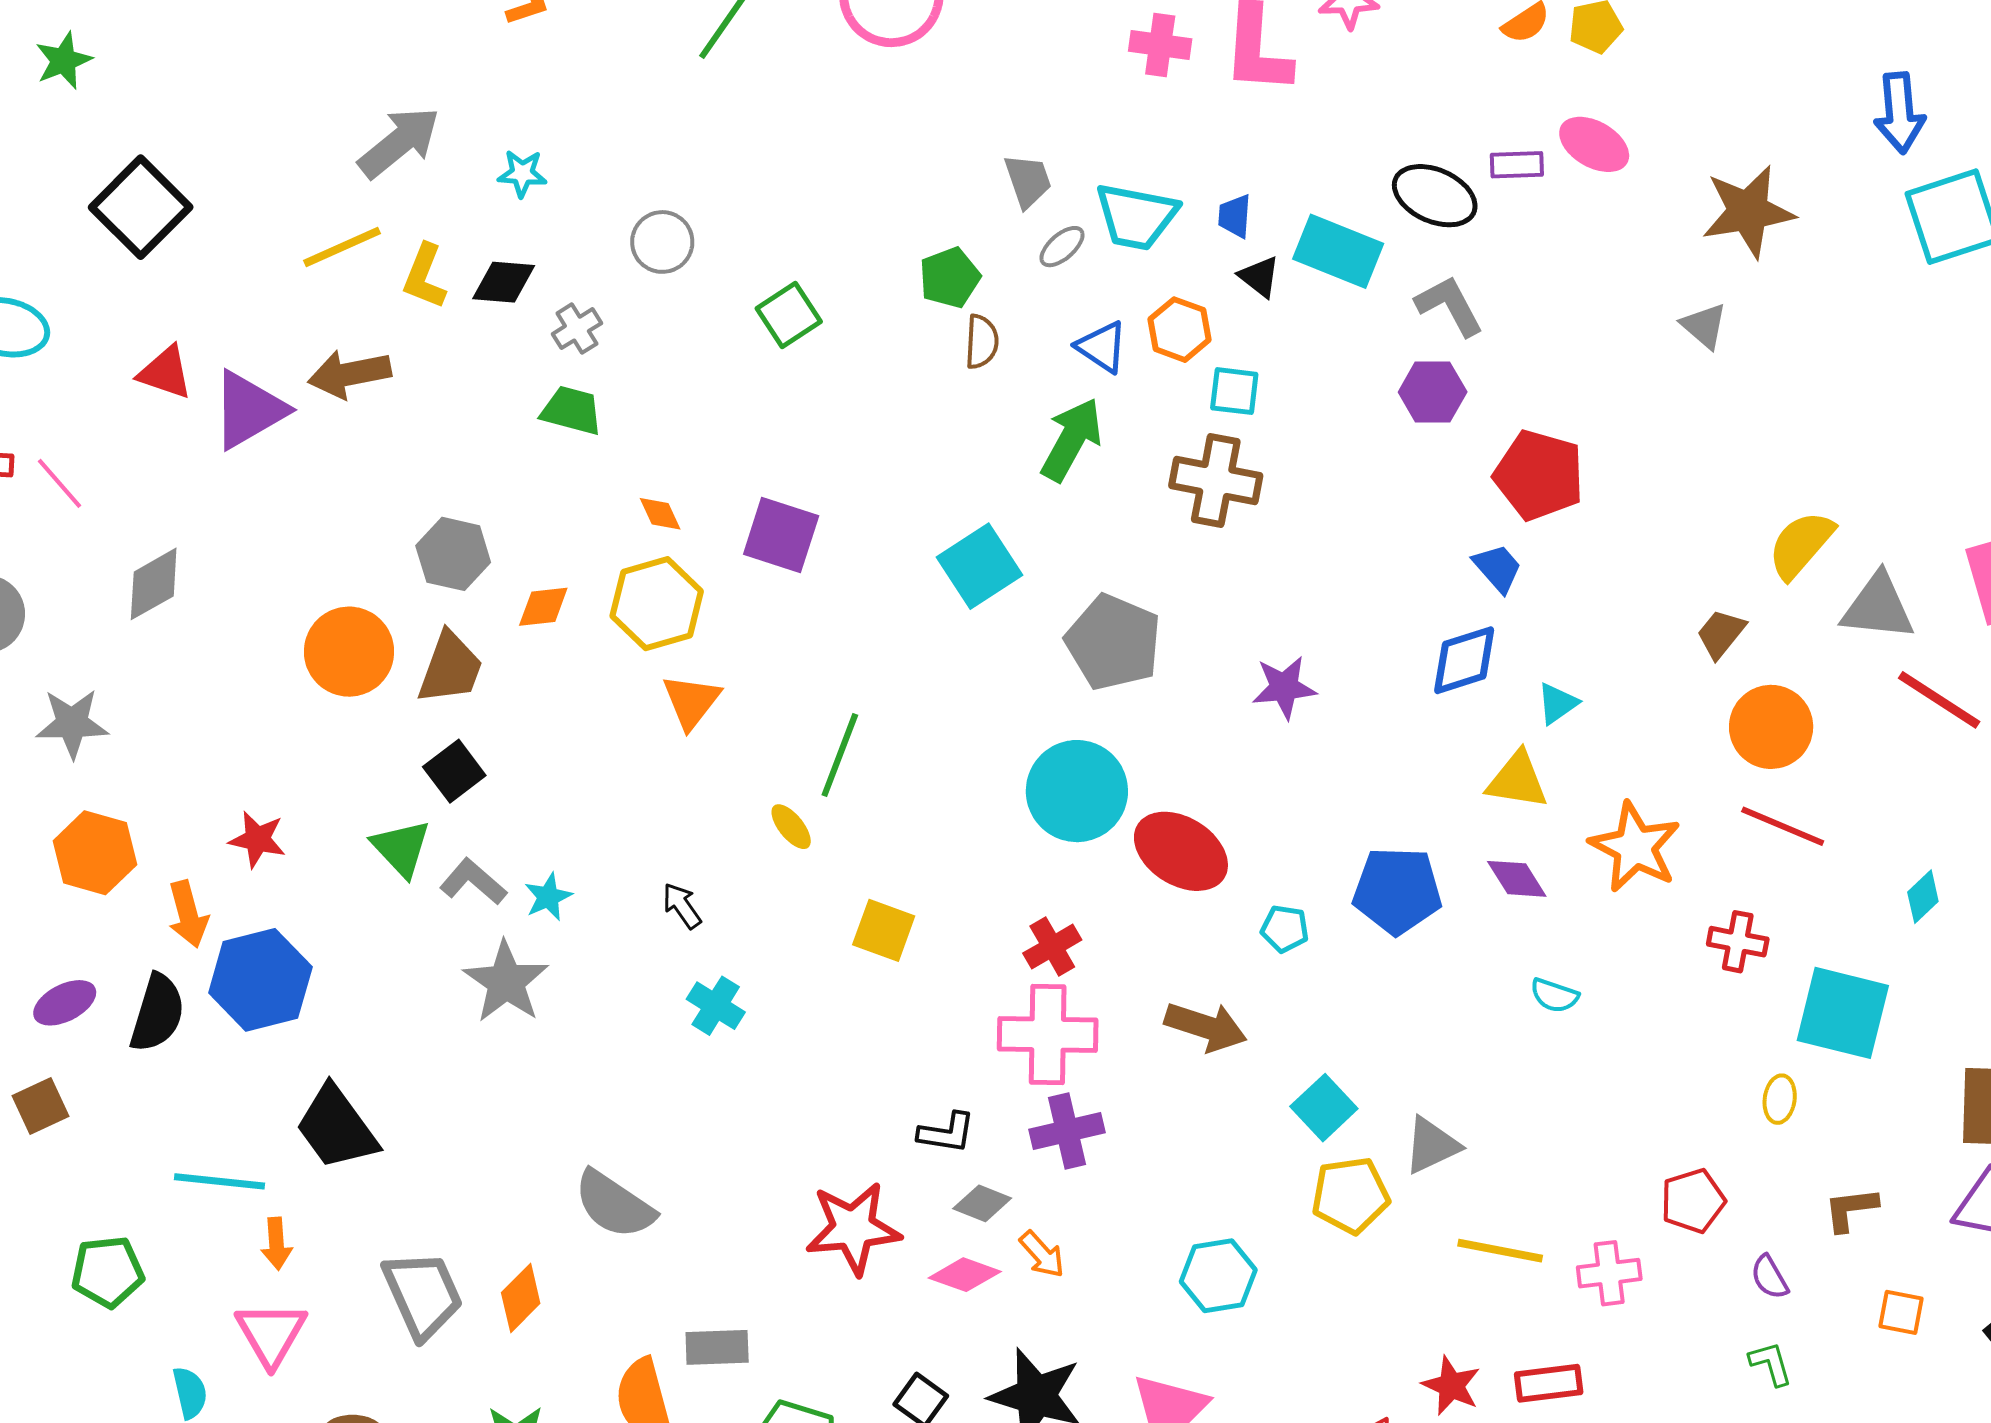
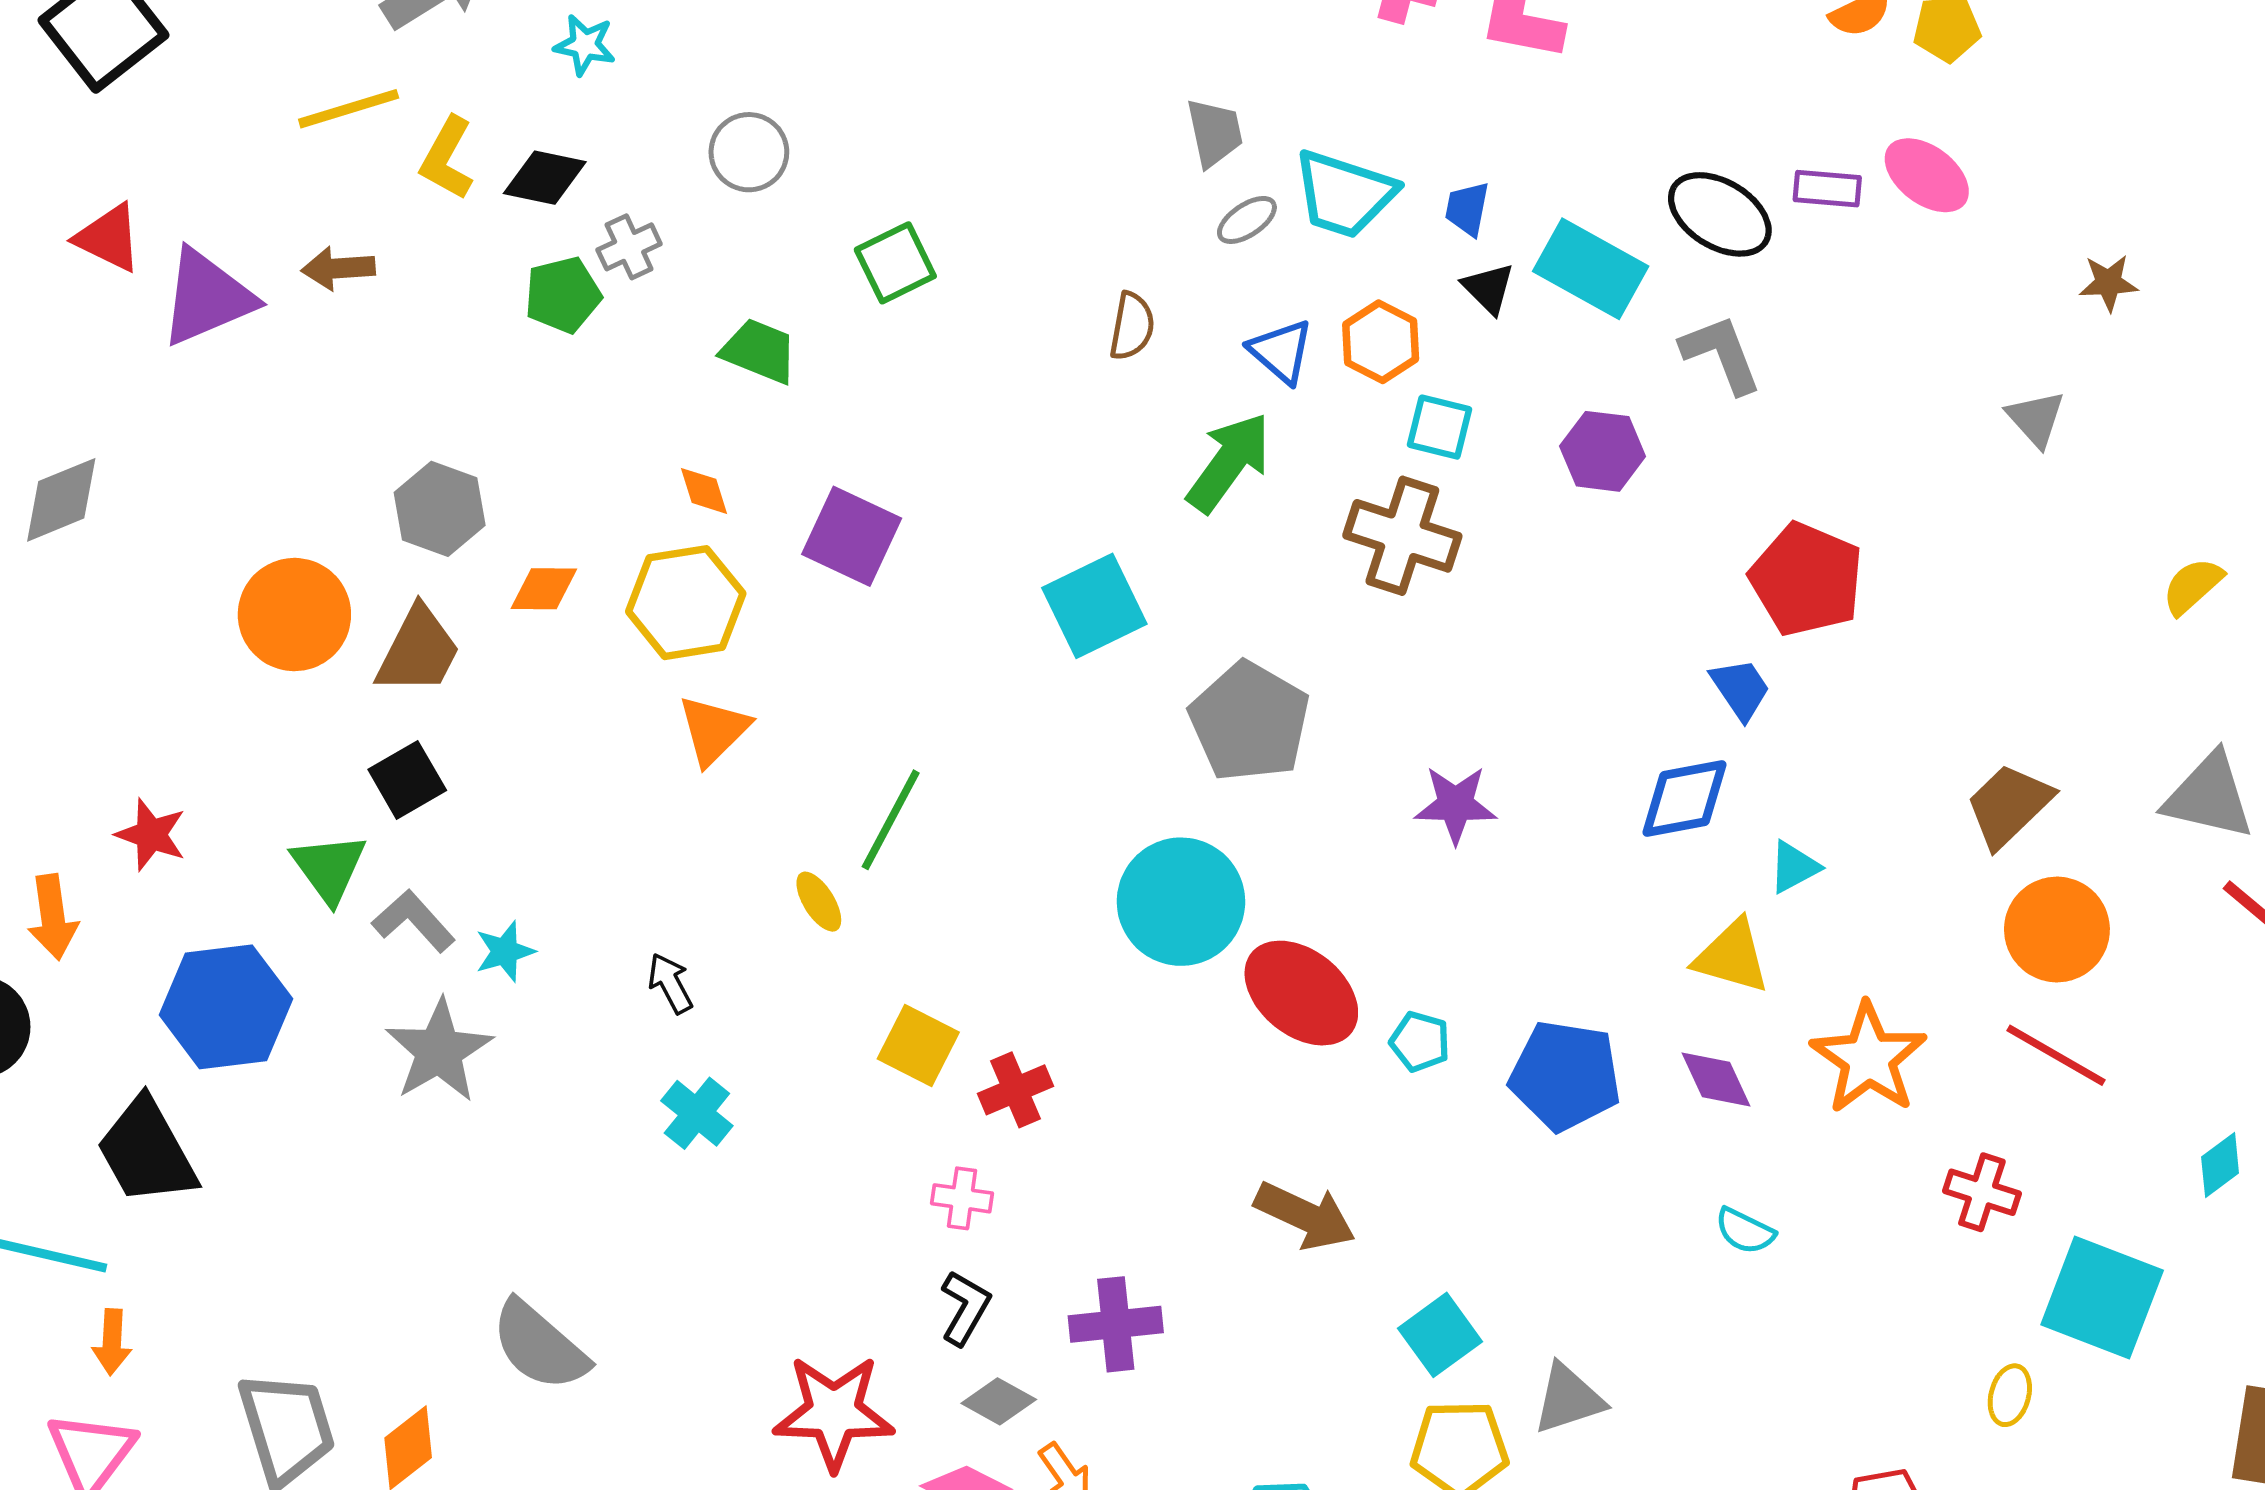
brown star: (1748, 211) -> (2108, 283), size x0.5
green pentagon: (950, 278) -> (563, 295), moved
brown arrow: (350, 374) -> (338, 268), size x0.7
purple hexagon: (1433, 392) -> (1603, 451), moved
green trapezoid: (572, 411) -> (759, 351), moved
yellow semicircle: (1801, 545) -> (2192, 586), moved, size x0.7
brown trapezoid: (1721, 634) -> (2009, 805), size x1.4
cyan pentagon: (1285, 929) -> (1420, 1042), moved
red cross: (1052, 947) -> (1015, 1090), moved
blue hexagon: (260, 980) -> (226, 1007), moved
pink cross: (1048, 1035) -> (962, 1198), moved, size x0.5
black trapezoid: (337, 1128) -> (147, 1151), moved
black L-shape: (947, 1133) -> (965, 1308), turned -76

